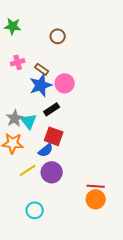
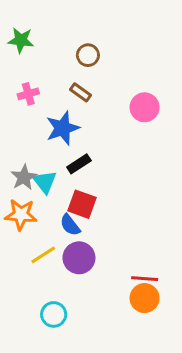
brown rectangle: (42, 69) -> (80, 92), moved
pink circle: (65, 83) -> (145, 107), moved
blue semicircle: (46, 150) -> (70, 225), turned 91

